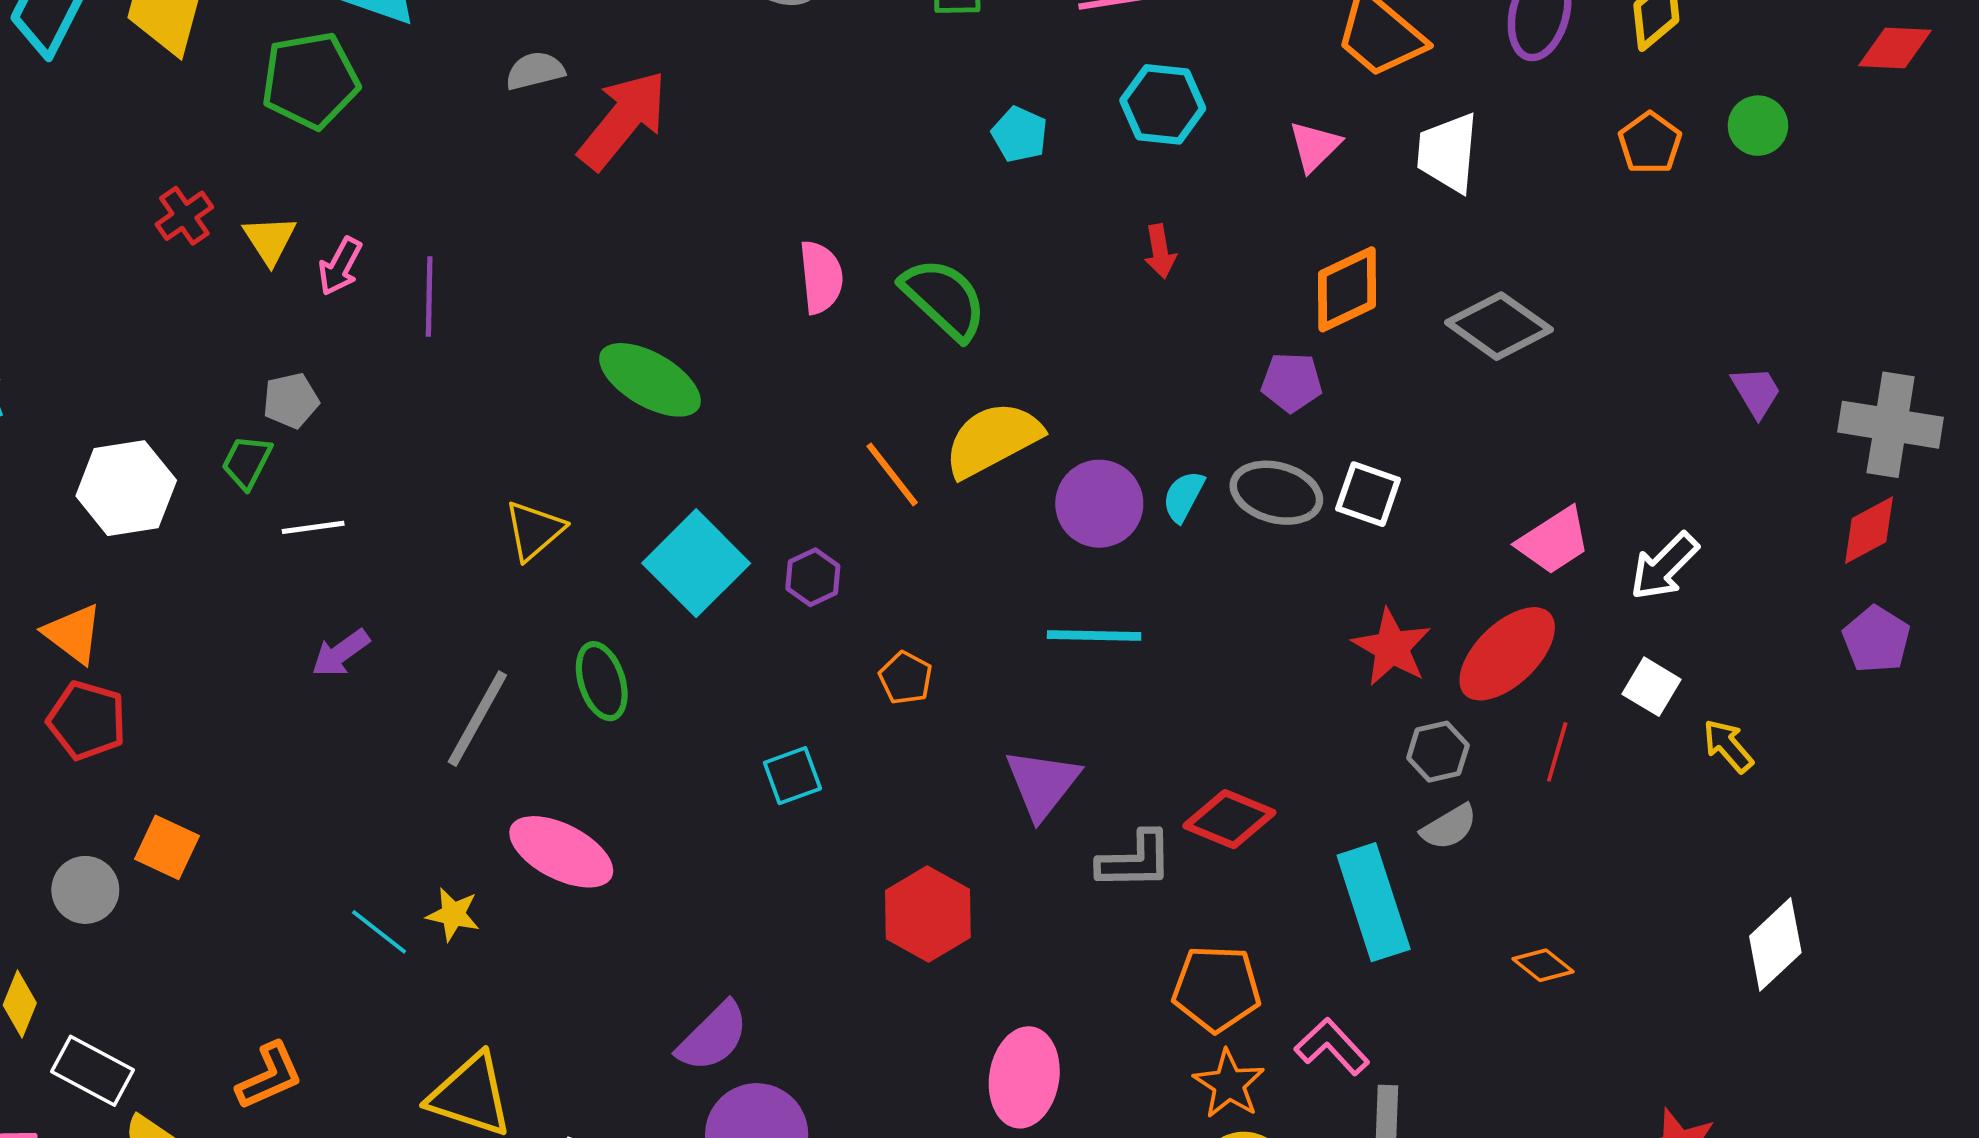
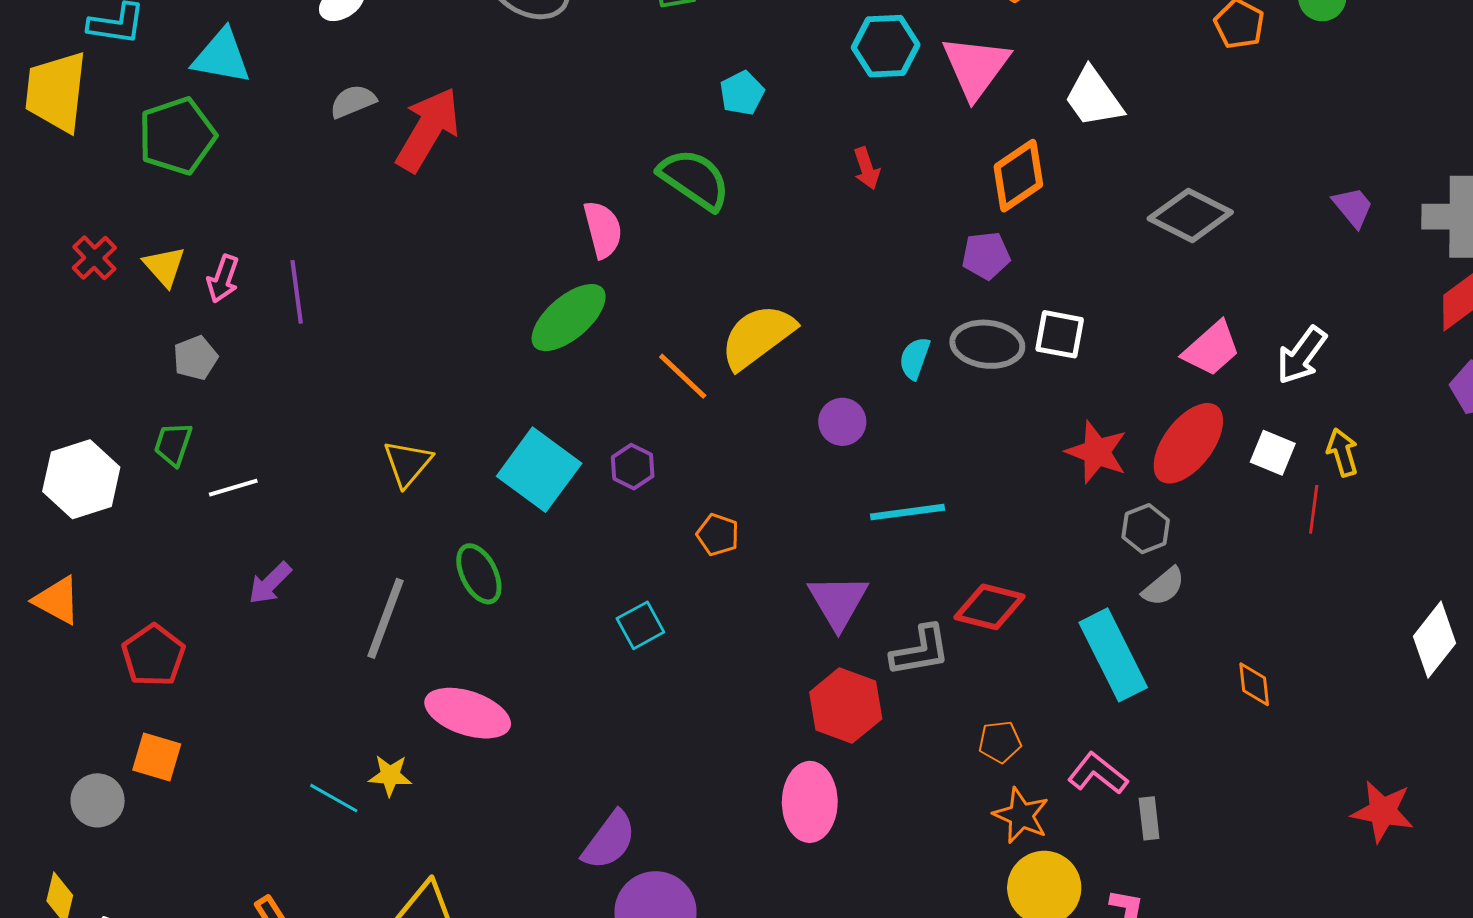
cyan hexagon: (1163, 104) -> (886, 46), moved
cyan pentagon: (1020, 134) -> (742, 93), turned 30
pink triangle: (1315, 146) -> (976, 67), size x1.6
white trapezoid: (1448, 153) -> (1094, 98), moved, turned -32
green semicircle: (944, 299) -> (694, 179), moved
gray diamond: (1499, 326) -> (1190, 215), moved
green ellipse: (650, 380) -> (569, 318), moved, turned -62
gray pentagon: (291, 401) -> (195, 358), moved
purple circle: (1099, 504) -> (842, 422), moved, size x0.7
cyan line: (1094, 636) -> (907, 512), moved
white square: (1651, 687) -> (1273, 453), moved
red pentagon: (87, 720) -> (153, 655), moved, turned 30
yellow arrow: (1728, 746) -> (1342, 452), moved, turned 33
red line: (1557, 752) -> (1314, 509), moved
red hexagon: (928, 914) -> (846, 705), moved
orange diamond: (1543, 965) -> (1254, 684), turned 54
orange pentagon: (1216, 989) -> (1000, 742), size x0.6
pink ellipse: (1024, 1077) -> (810, 802), moved

